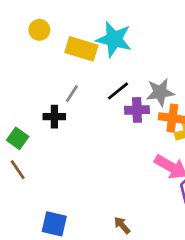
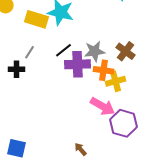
purple cross: (137, 110) -> (78, 64), size x1.4
brown arrow: (122, 225) -> (80, 149), moved

